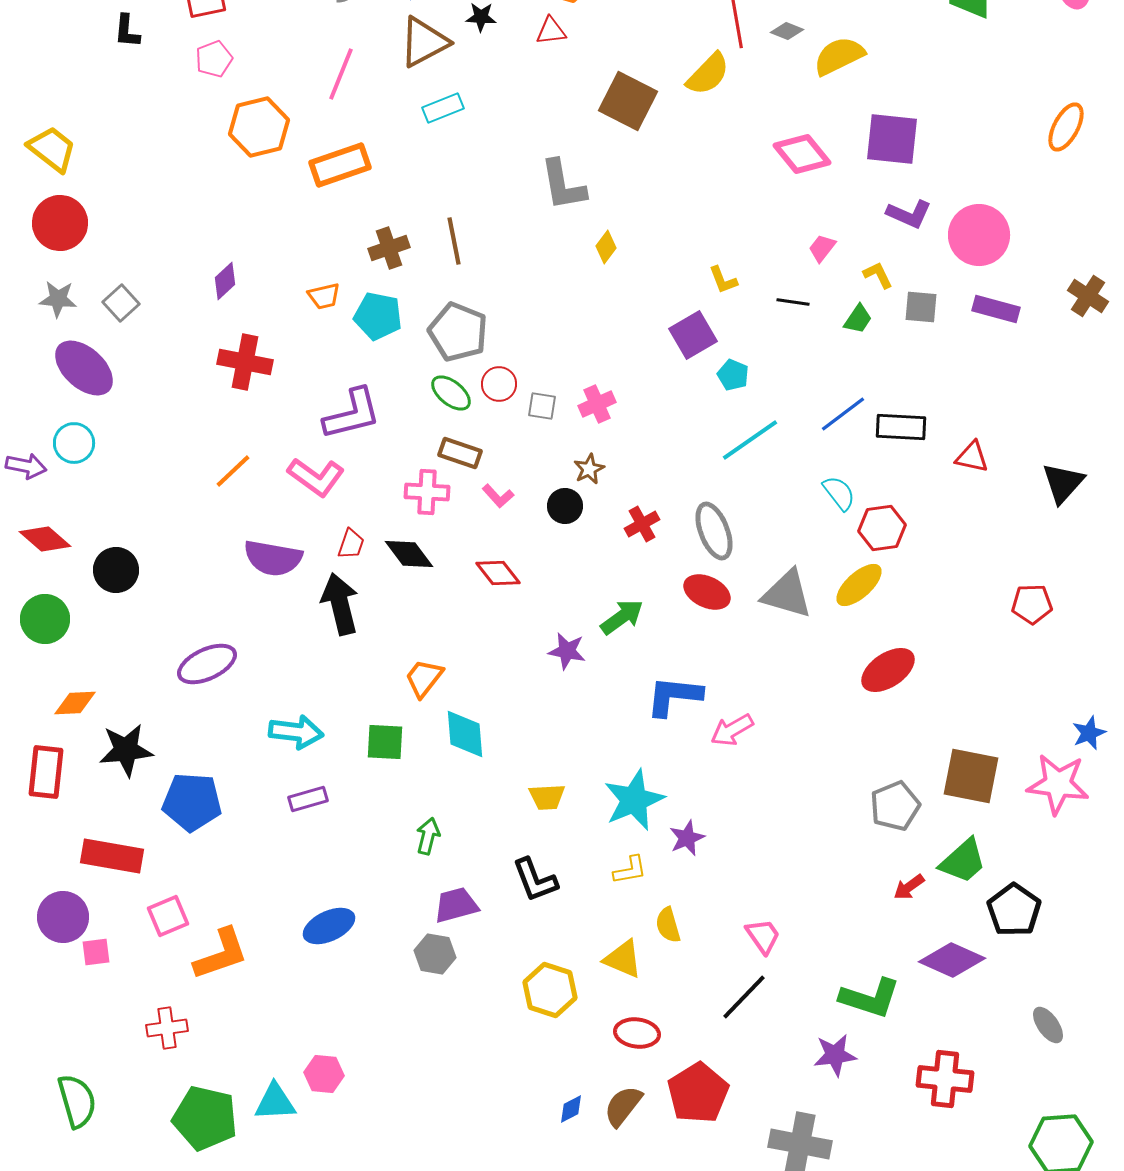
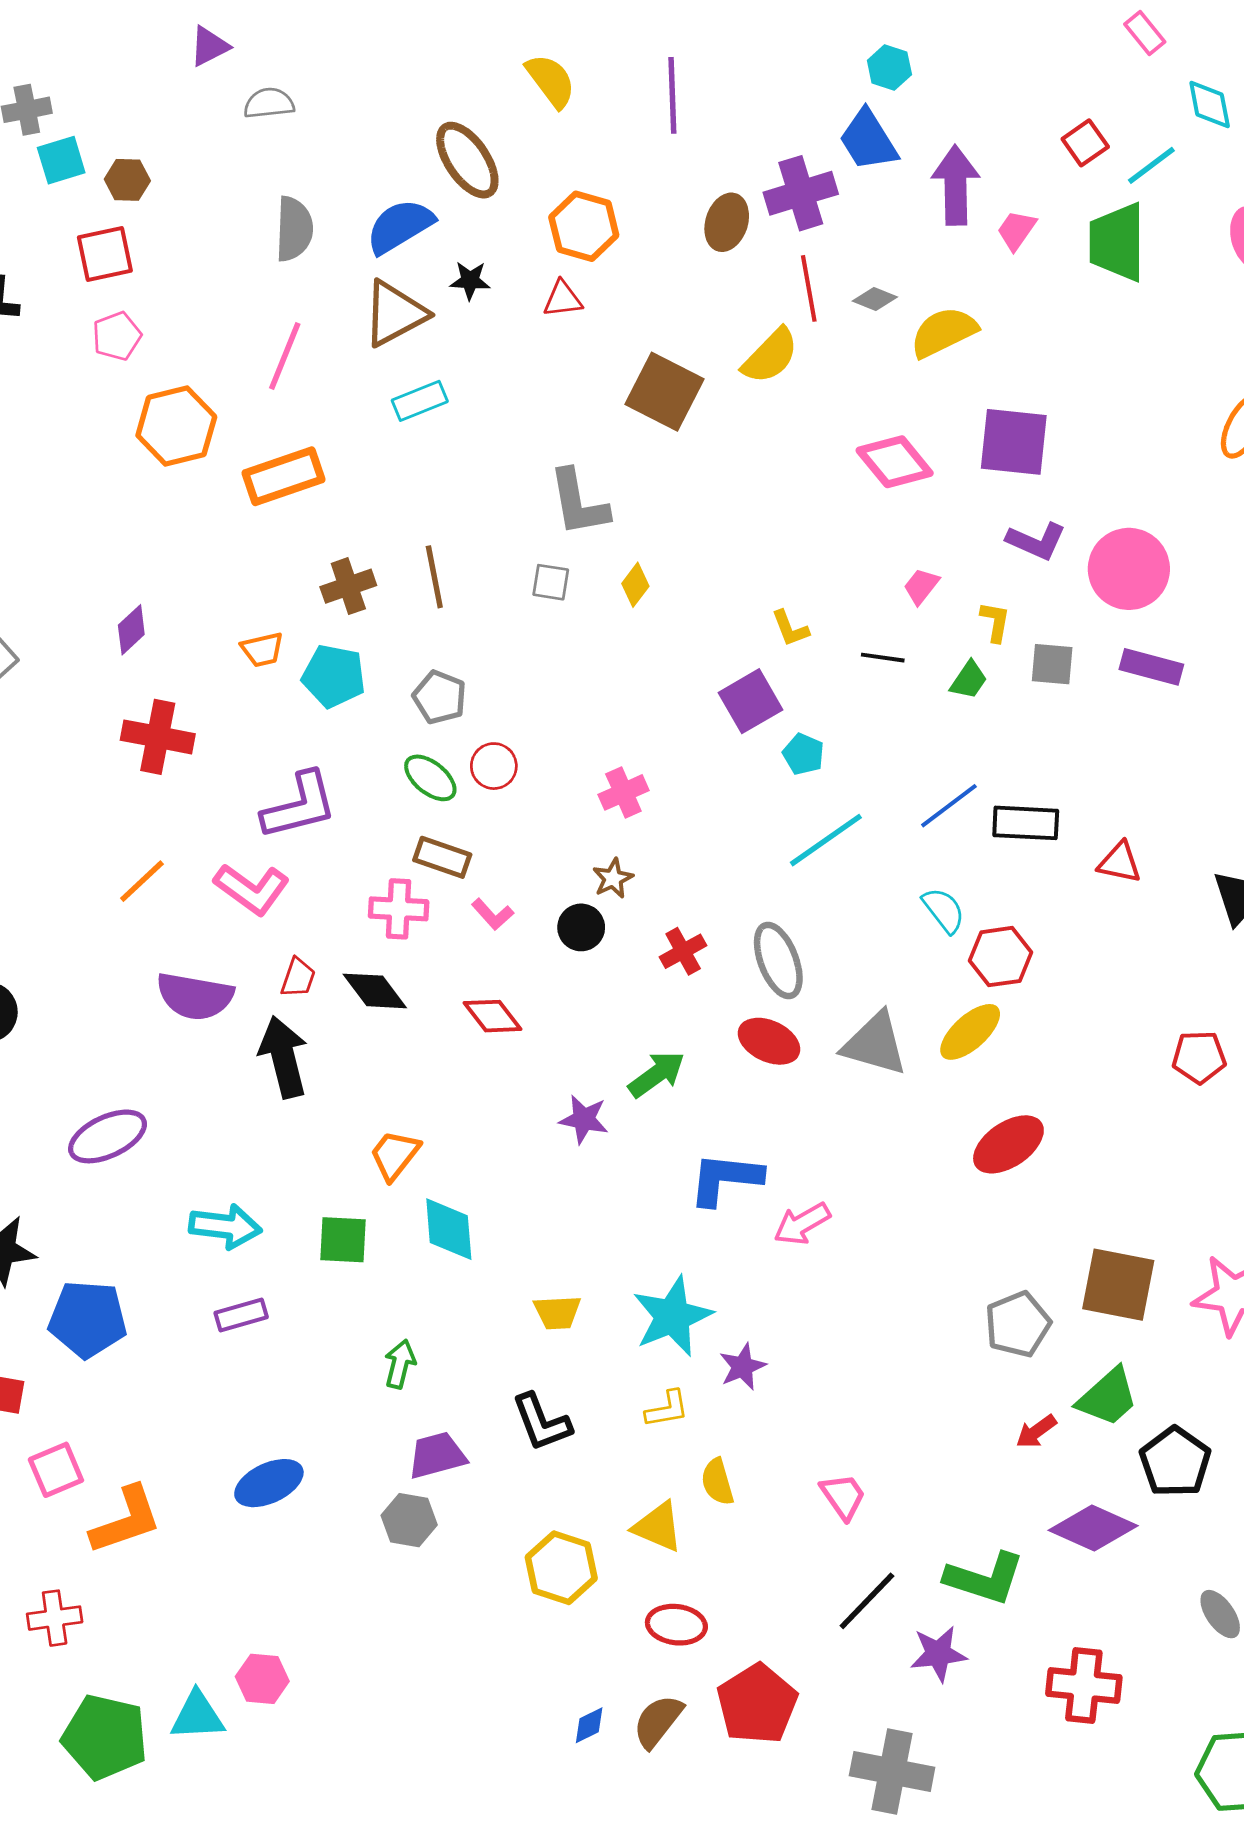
yellow L-shape: (878, 275) -> (995, 622), turned 36
gray pentagon: (458, 332) -> (440, 697), size x0.7
gray square: (542, 406) -> (551, 582), moved
black line: (744, 997) -> (867, 1601), moved

